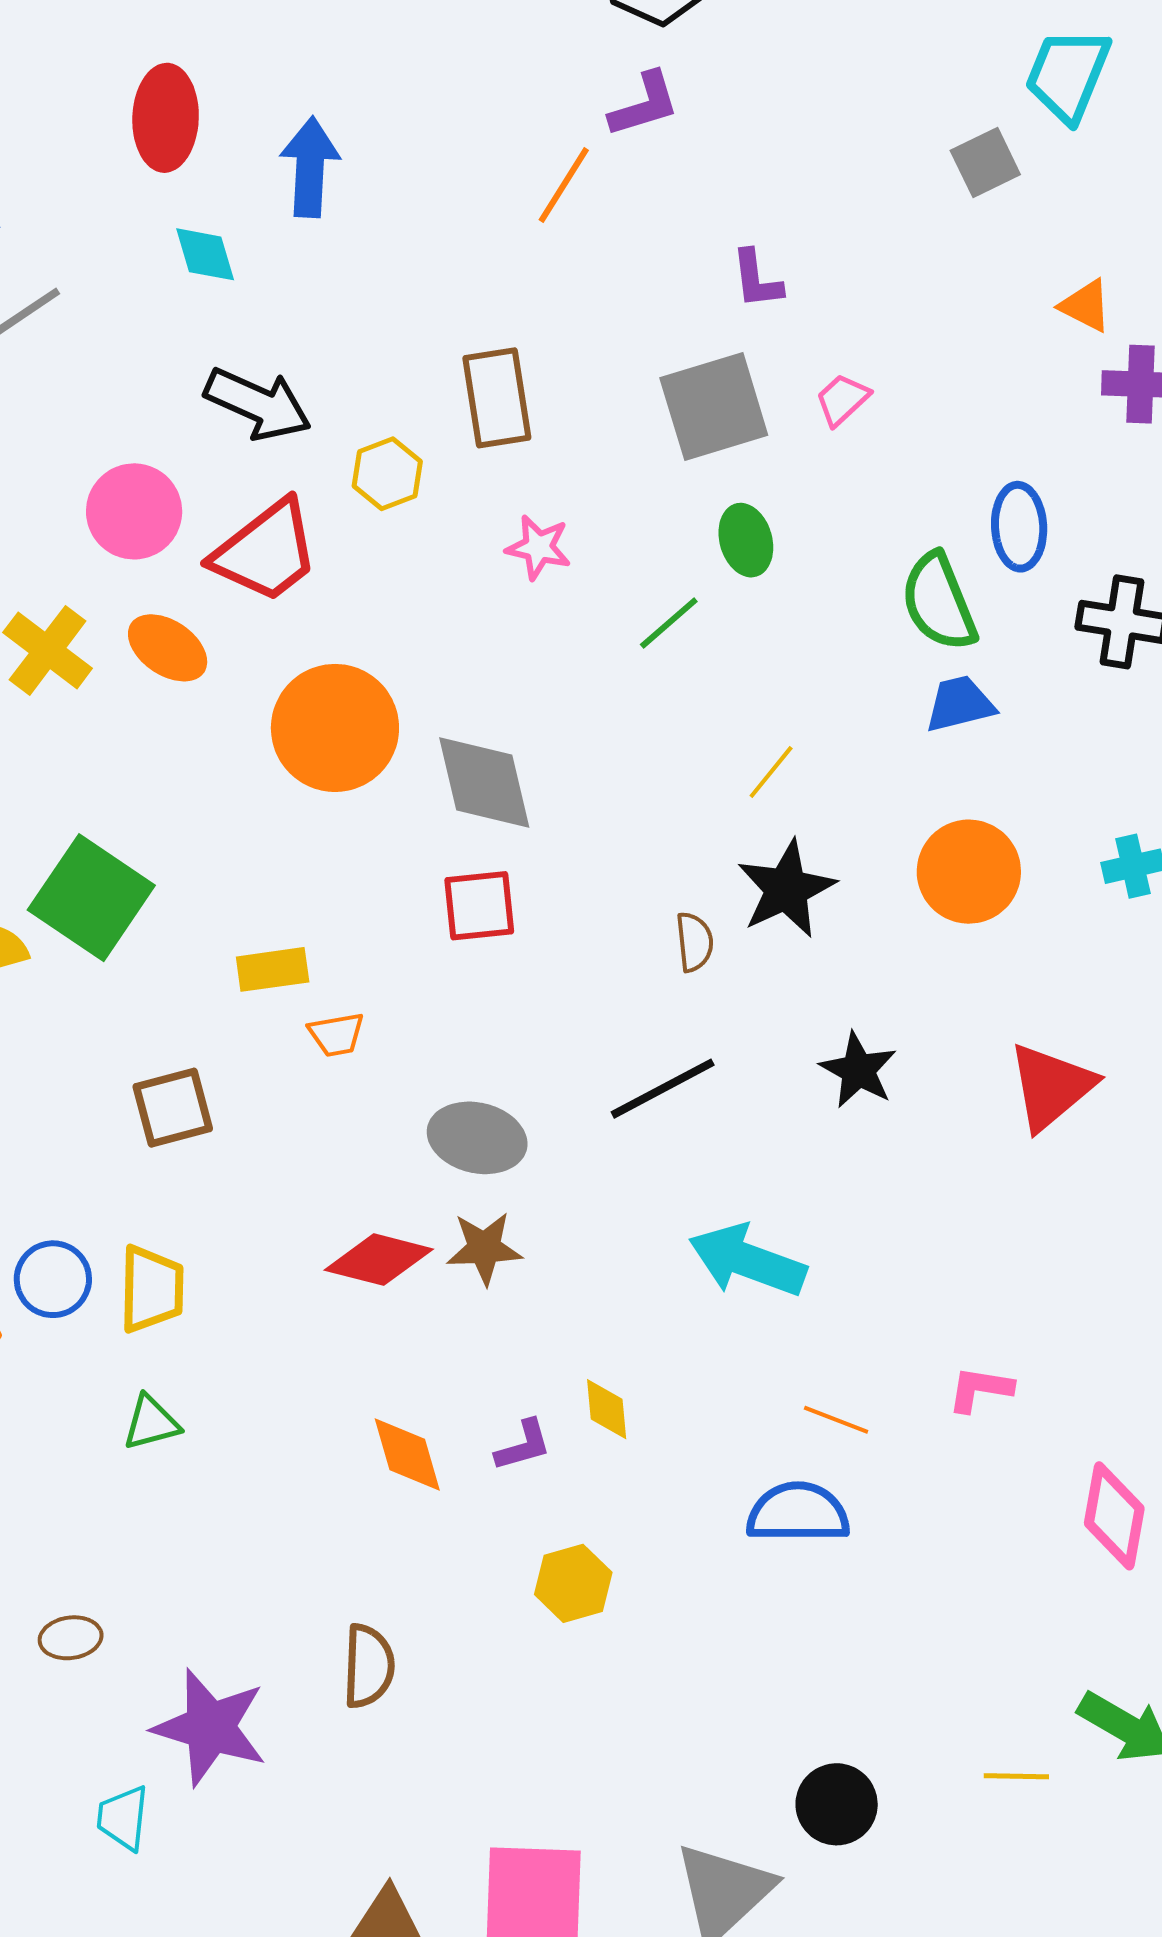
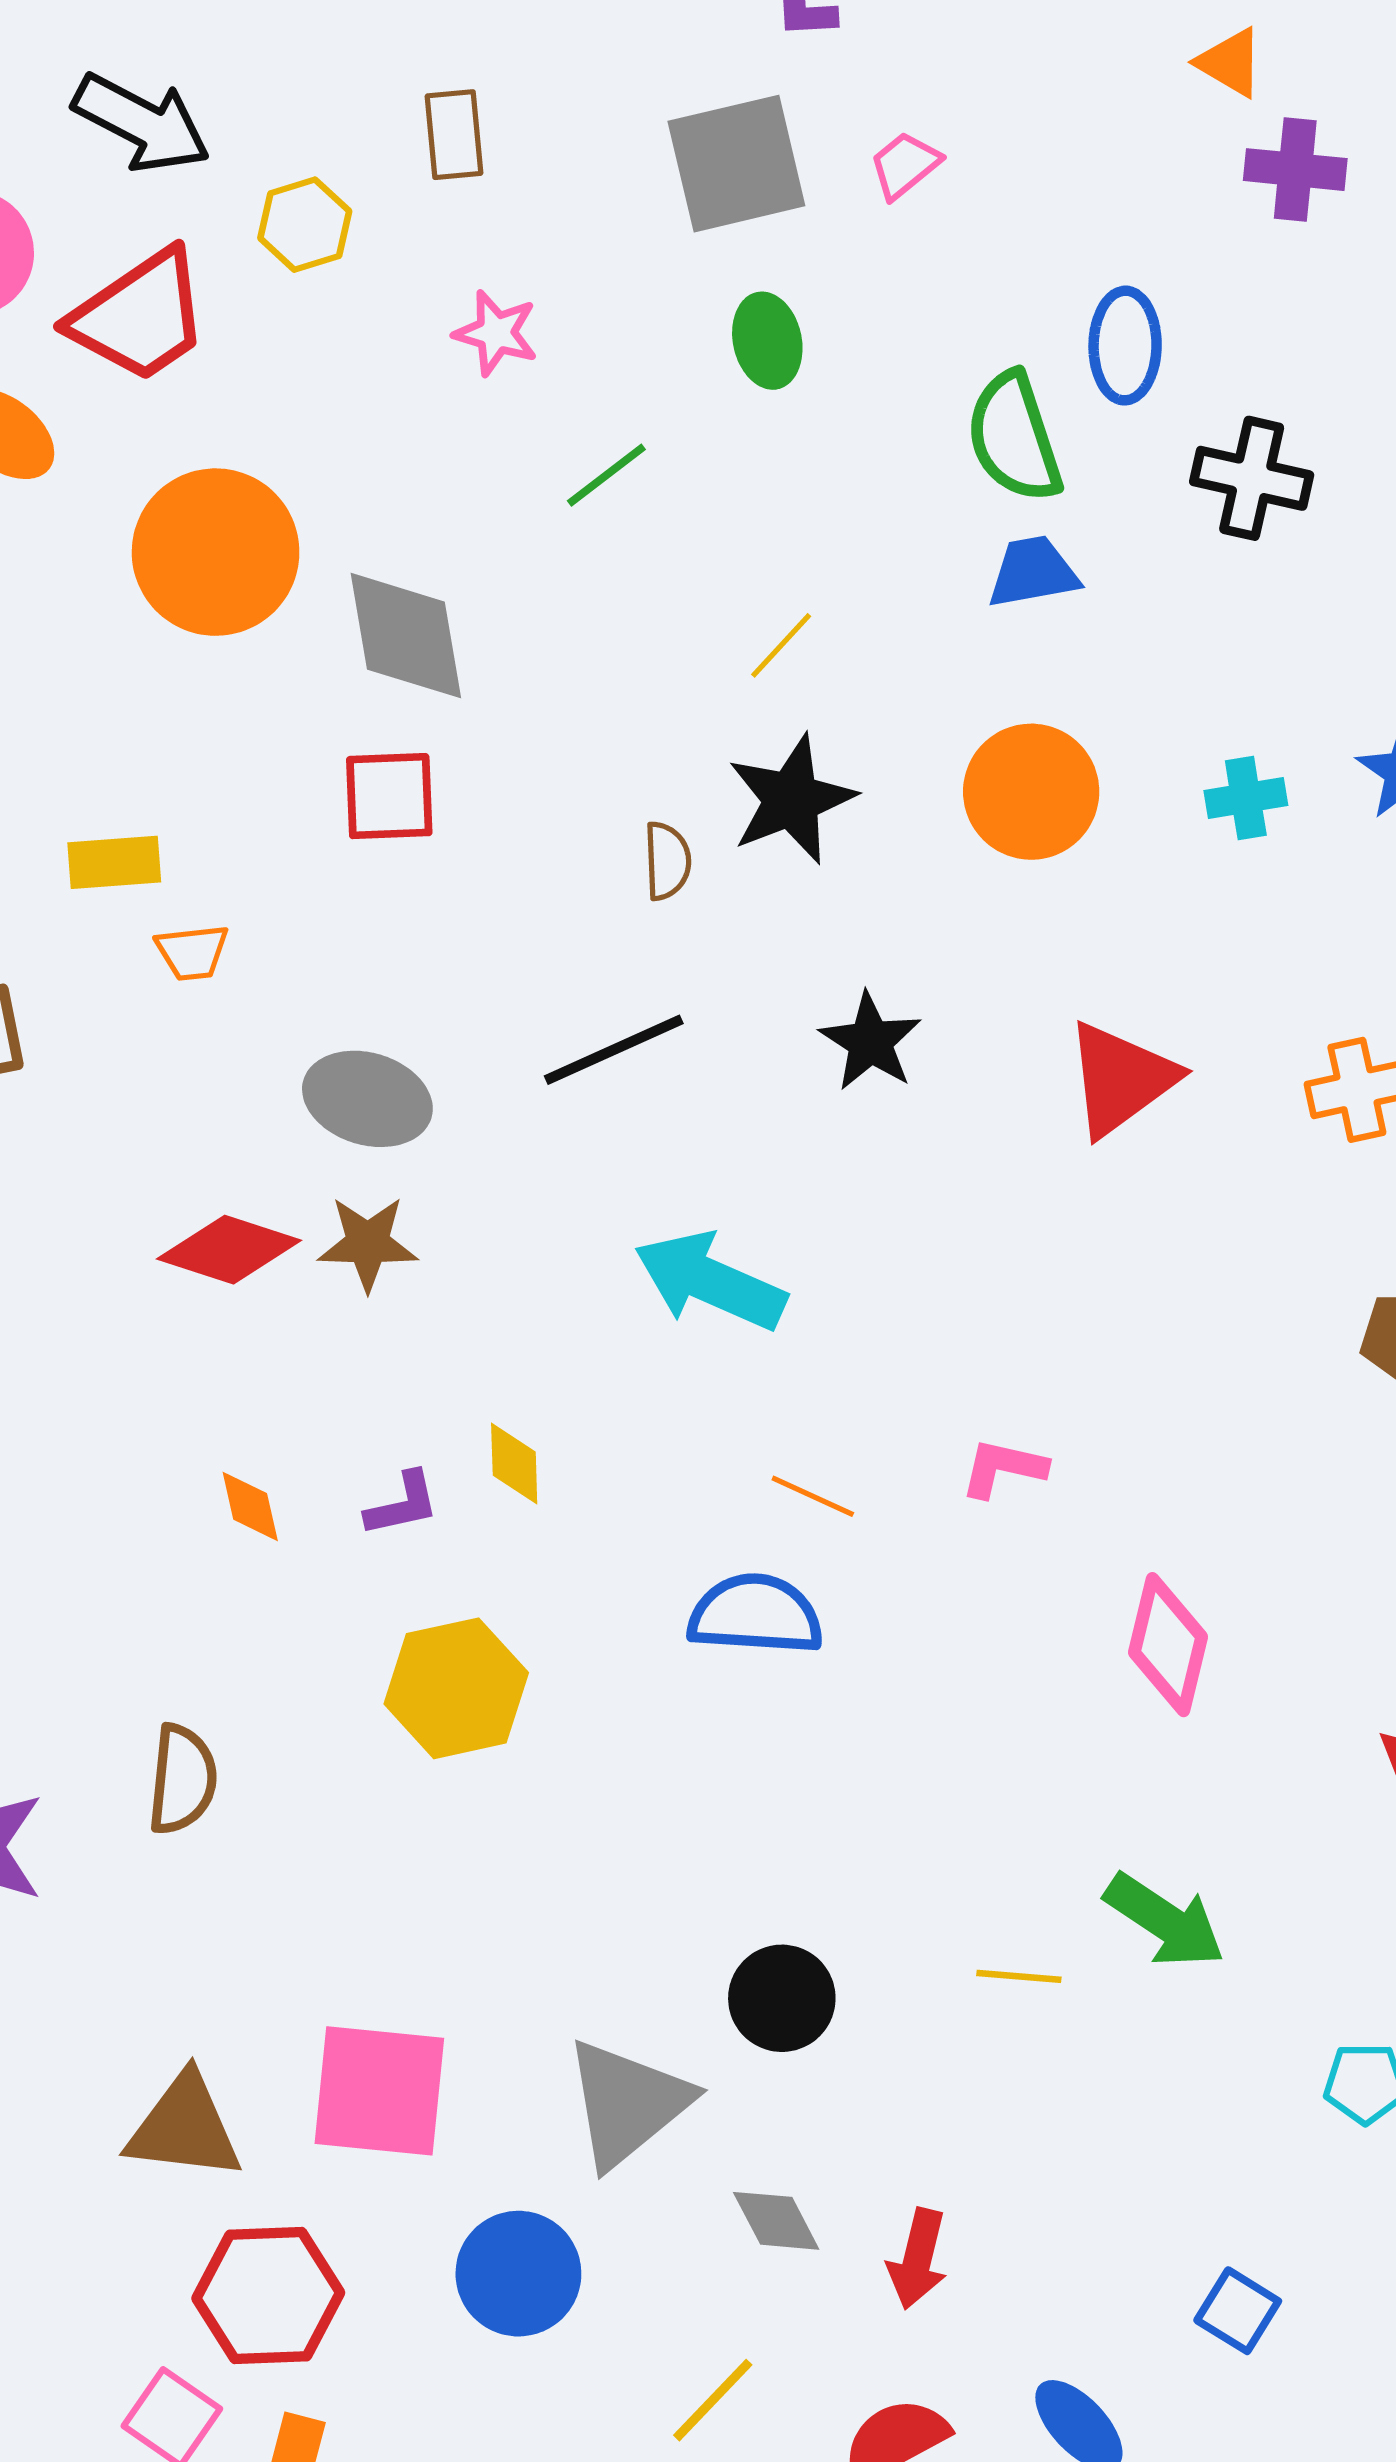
brown rectangle: (497, 398) -> (454, 135), size x0.7
green line: (669, 623) -> (606, 475), moved
orange diamond: (407, 1455) -> (250, 1506), size x0.7
yellow hexagon: (573, 1583) -> (456, 1688), size x1.4

